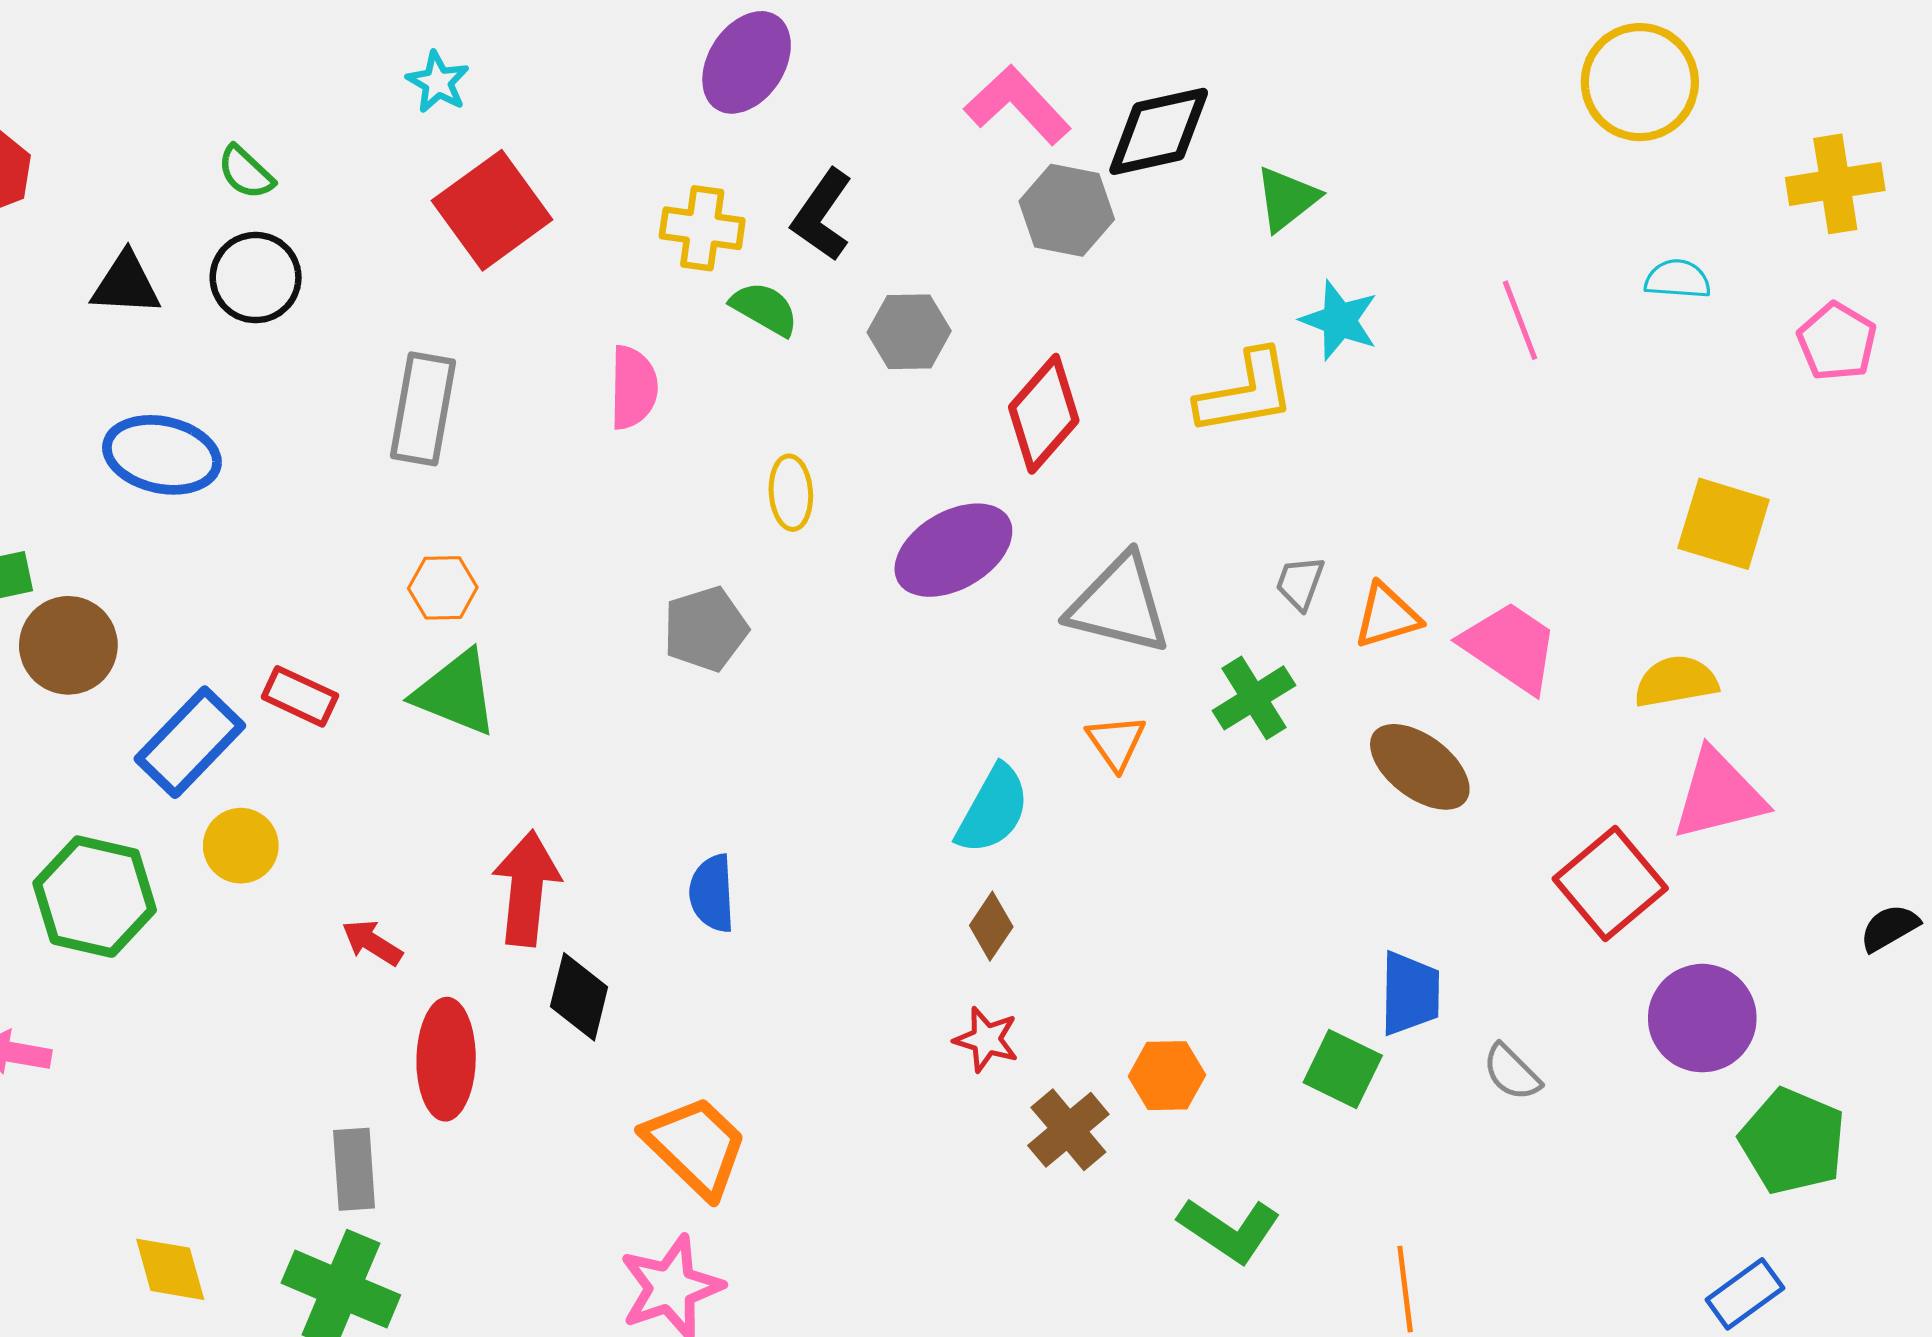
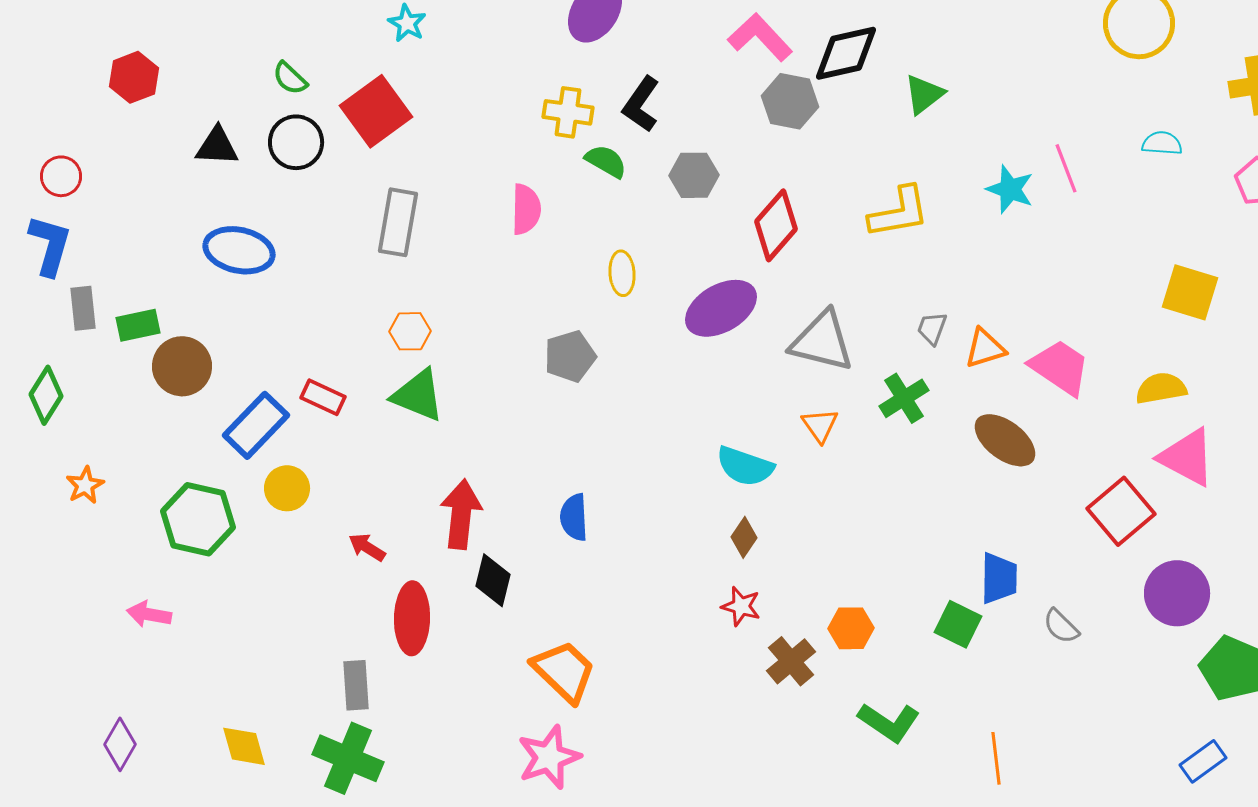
red square: (492, 210) -> (376, 111), moved
cyan star: (1339, 320) -> (1010, 189), moved
pink triangle: (1719, 795) -> (1187, 457), turned 42
cyan semicircle: (993, 810) -> (745, 466), turned 80

